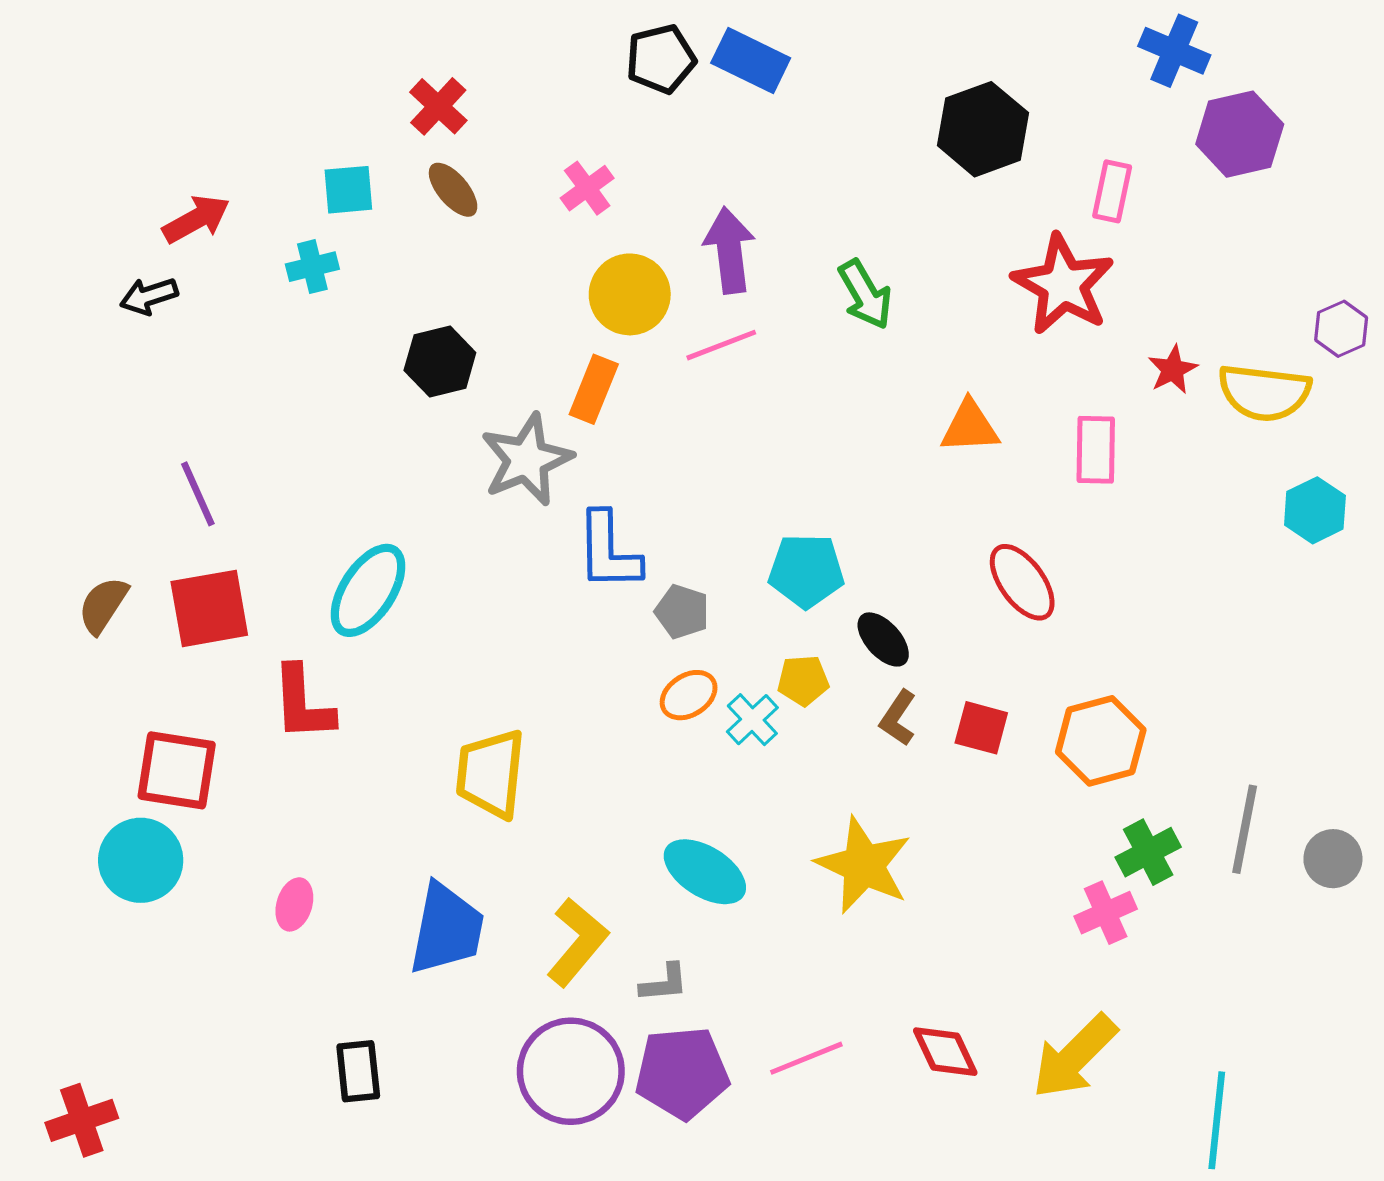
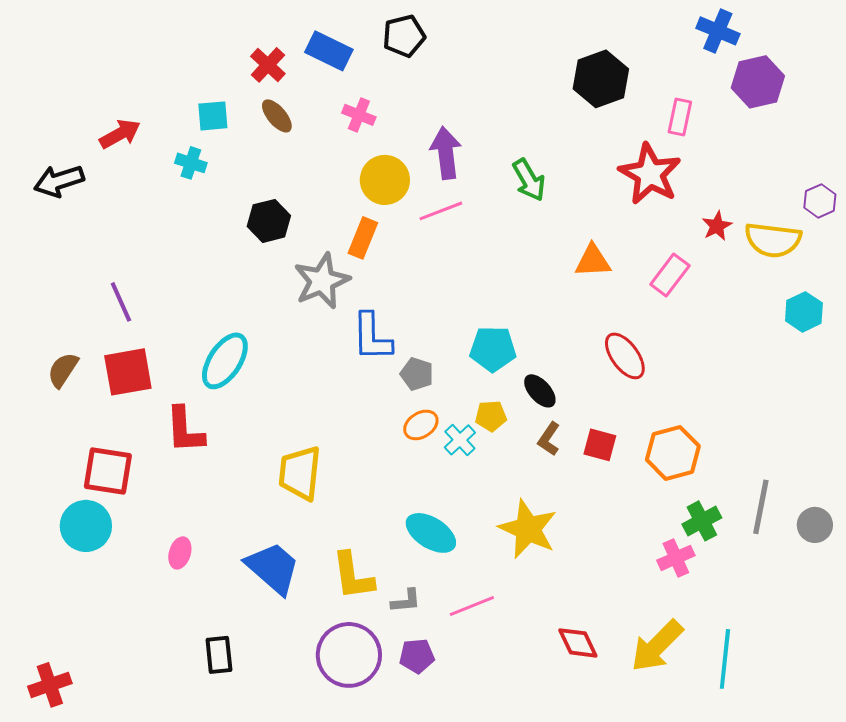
blue rectangle: (751, 61) -> (329, 51), moved
pink cross: (587, 188) -> (359, 115), turned -32
cyan cross: (312, 267) -> (191, 163), turned 32
black arrow: (149, 296) -> (59, 181), moved, size x1.4
pink rectangle: (1096, 450) -> (670, 275), turned 36
blue trapezoid: (446, 929) -> (273, 568), turned -60
yellow L-shape: (577, 942) -> (353, 576), turned 132
pink line: (806, 1058) -> (472, 606), moved
purple pentagon: (682, 1073) -> (417, 656), size x0.6
cyan line: (1217, 1120) -> (725, 659), moved

